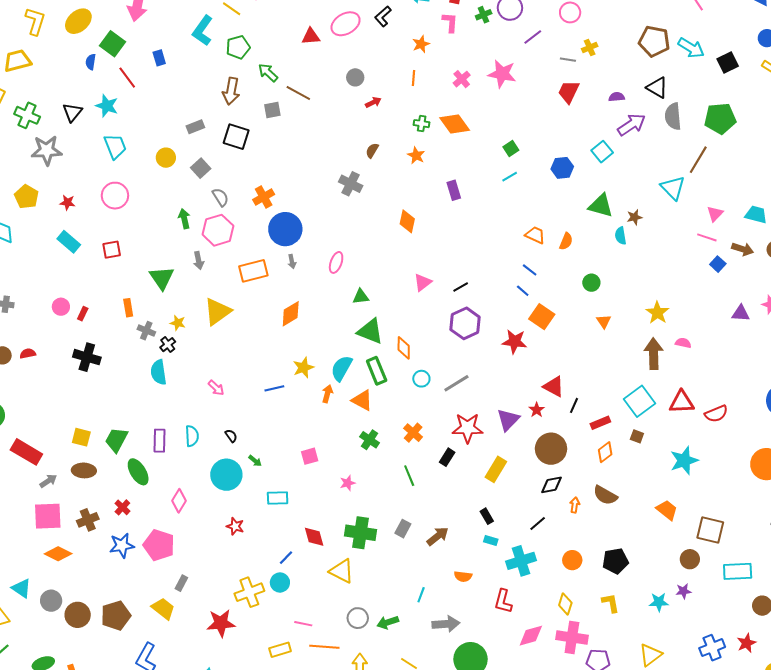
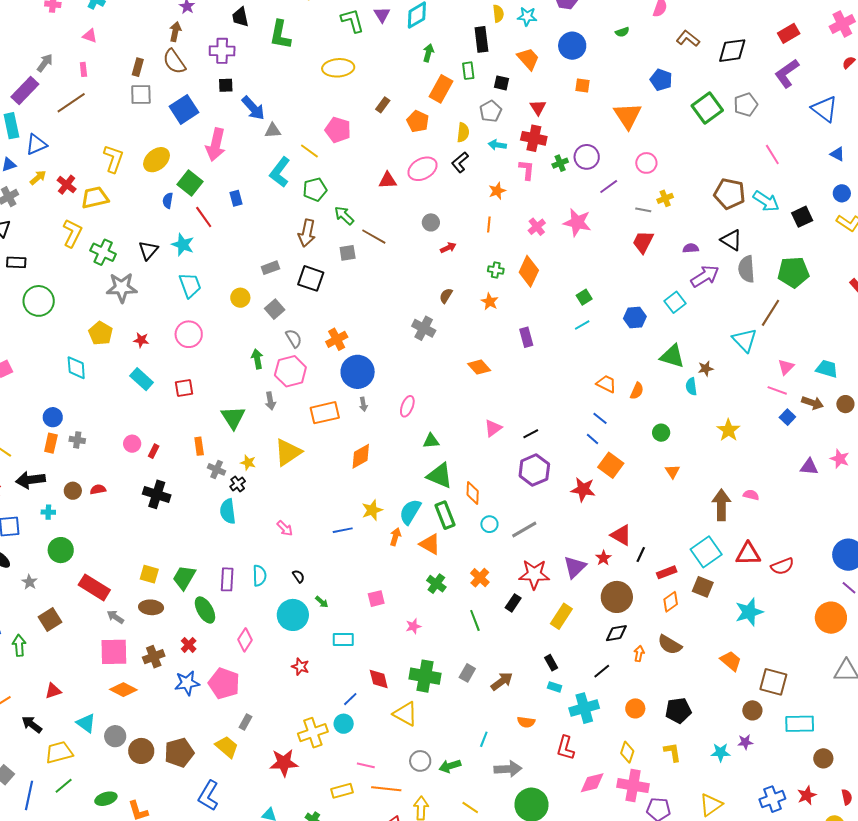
orange diamond: (455, 124) -> (529, 271), turned 60
orange diamond: (407, 221) -> (479, 367), turned -55
yellow star: (657, 313) -> (728, 430), moved
brown square: (637, 436) -> (703, 587), size x1.5
gray arrow: (48, 481) -> (115, 617), turned -114

